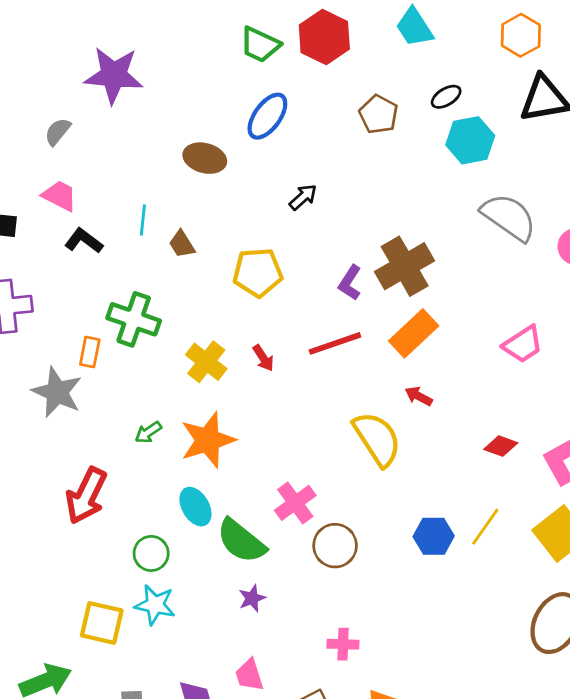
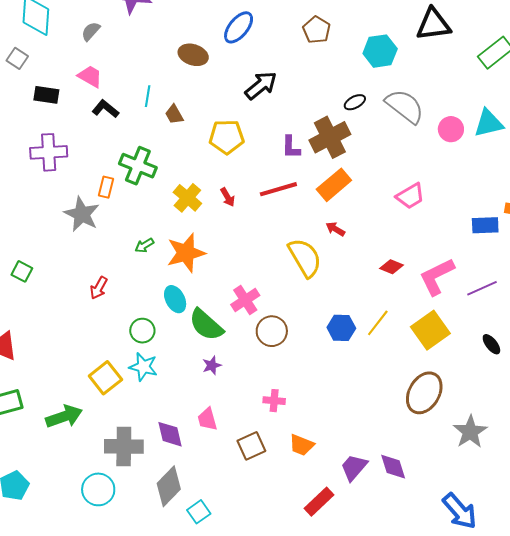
black ellipse: (446, 97) -> (355, 102), moved
black arrow: (303, 197) -> (261, 85), size x1.6
purple L-shape: (350, 283) -> (291, 147), turned -35
red arrow: (86, 496) -> (99, 288), size x0.6
yellow square: (102, 623) -> (105, 378), turned 36

